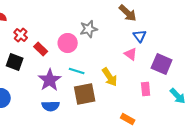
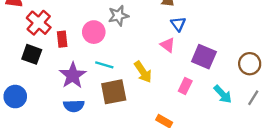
red cross: (21, 35) -> (39, 23), size x1.5
red rectangle: (41, 49) -> (62, 39), turned 40
pink rectangle: (146, 89) -> (185, 86), turned 32

